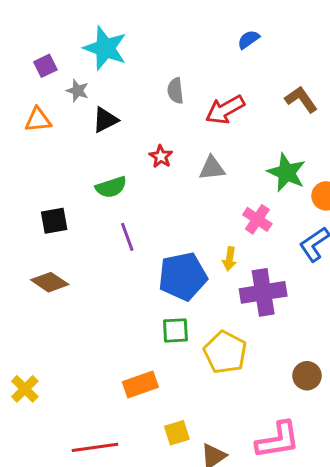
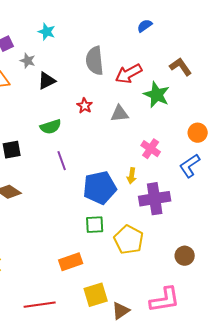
cyan star: (105, 48) -> (47, 32), size x0.6
gray semicircle: (175, 91) -> (95, 61), size x1.6
green star: (287, 173) -> (157, 95), moved
yellow square: (177, 433) -> (96, 295), size x1.4

